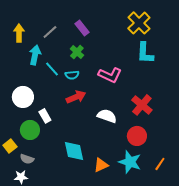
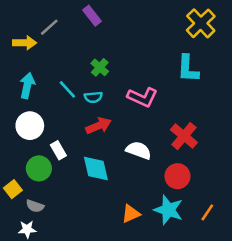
yellow cross: (139, 23) -> (201, 23), moved
purple rectangle: (82, 28) -> (92, 16), moved
gray line: (50, 32) -> (49, 27), moved
yellow arrow: (19, 33) -> (25, 43), turned 90
cyan arrow: (35, 55) -> (27, 86), moved
cyan diamond: (74, 151) -> (96, 168), moved

